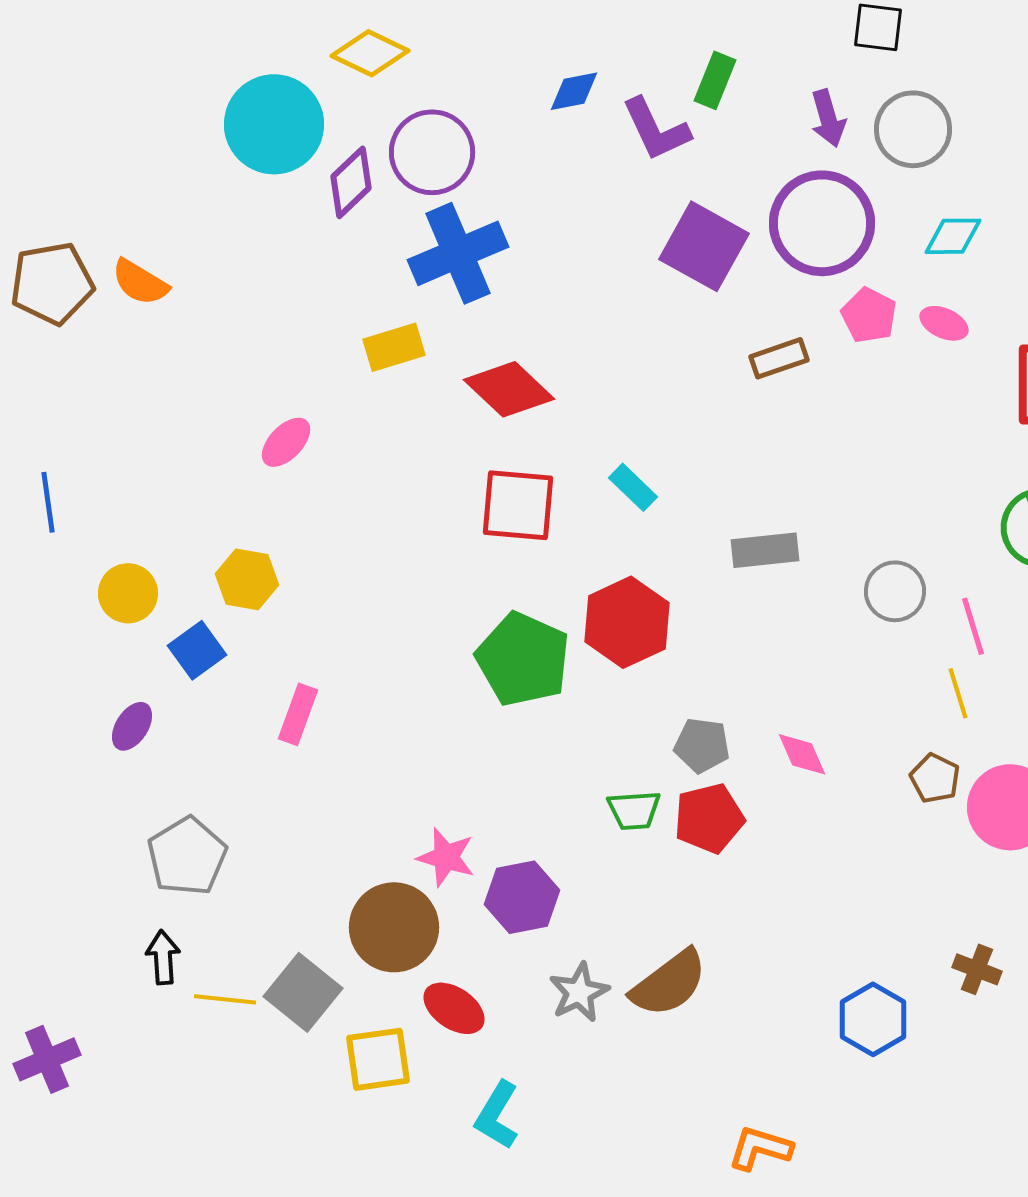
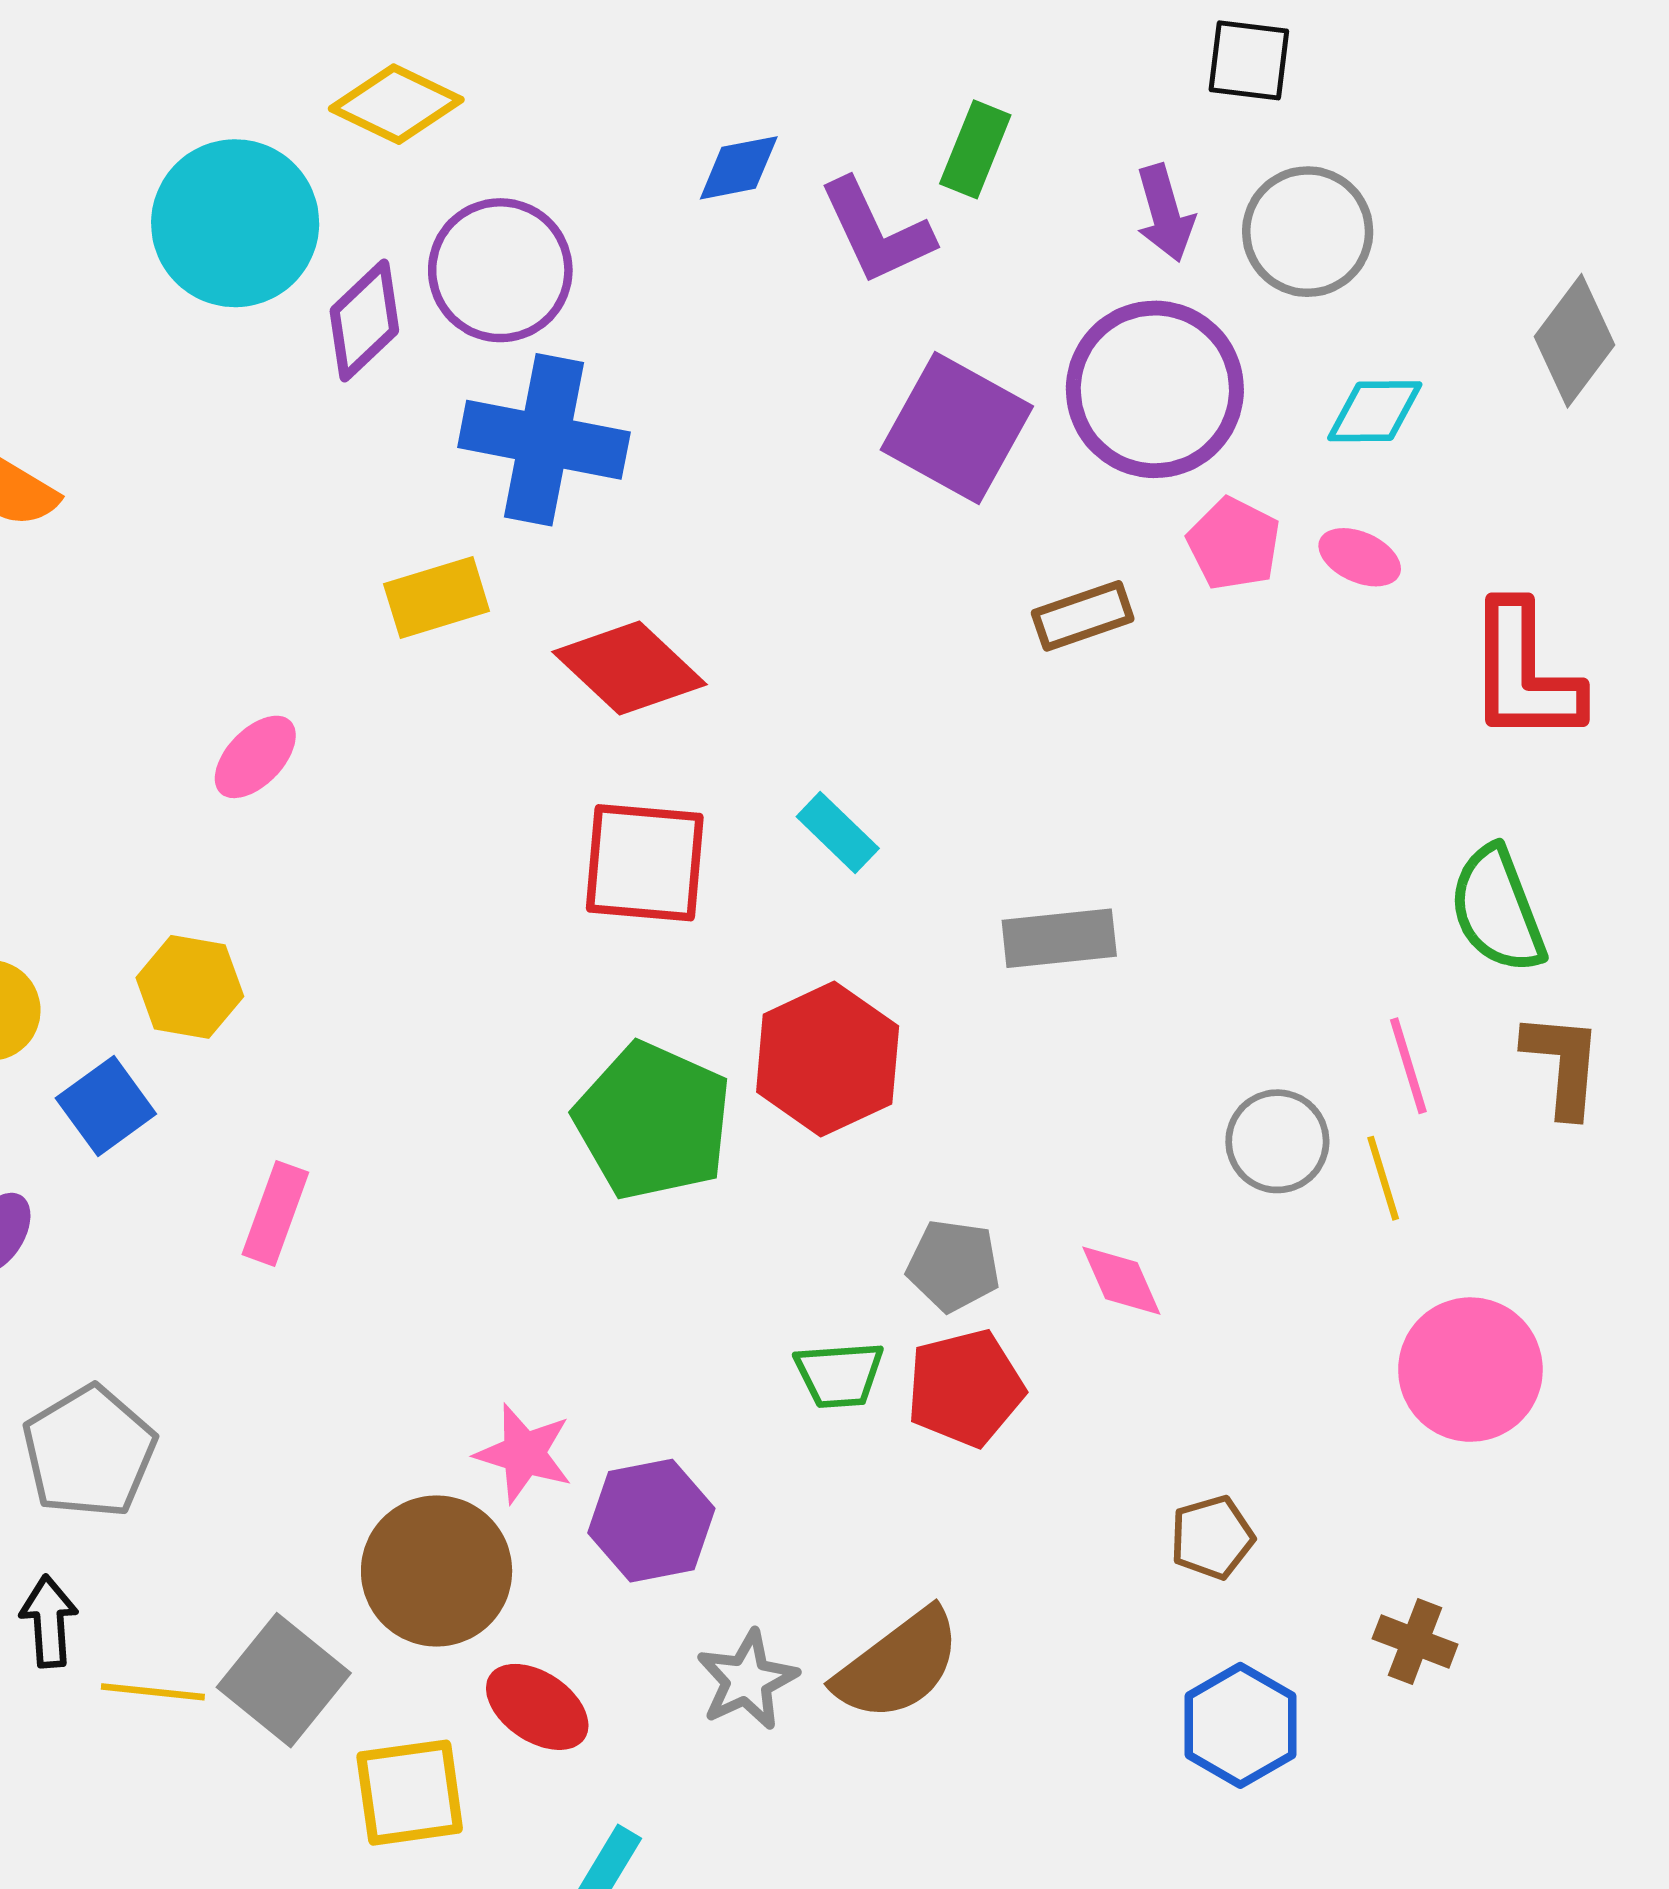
blue cross: (458, 253) -> (544, 440), turned 34
gray circle: (895, 591) -> (1277, 1141), moved
brown pentagon: (935, 778) -> (1212, 1537), moved, turned 30

